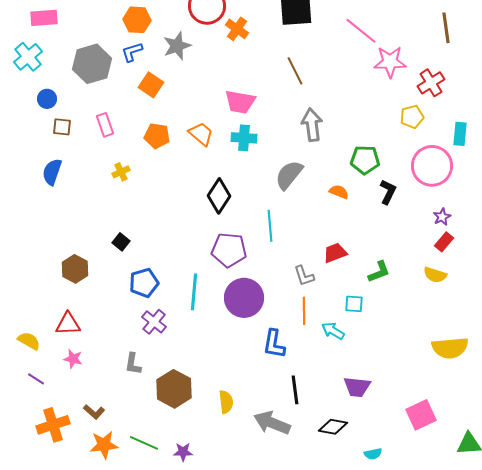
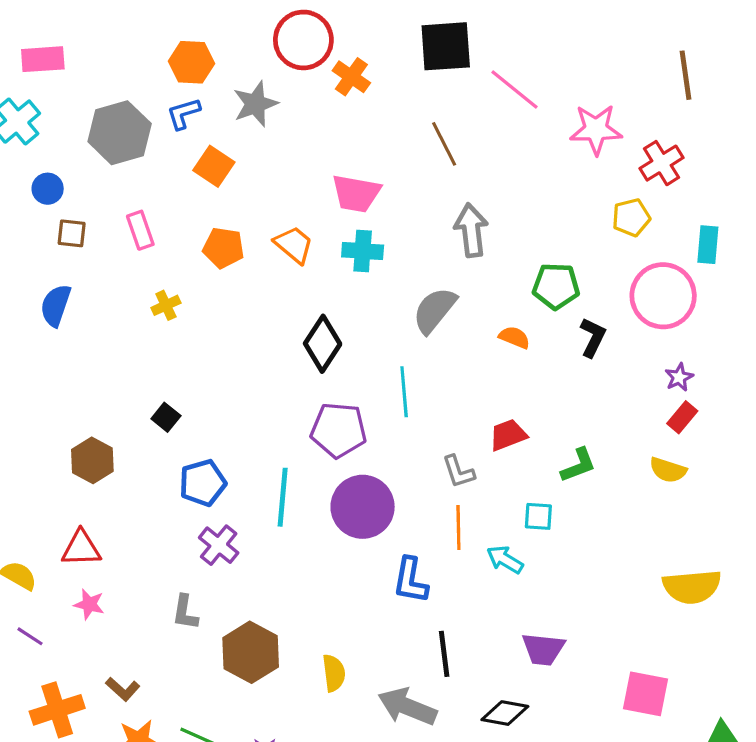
pink line: (361, 31) -> (514, 90), moved
pink square: (421, 415) -> (646, 694), turned 36

